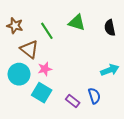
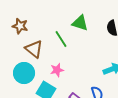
green line: (47, 31) -> (61, 39), moved
pink star: (45, 69) -> (57, 70), moved

